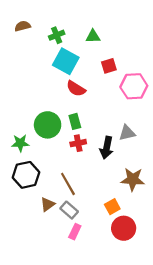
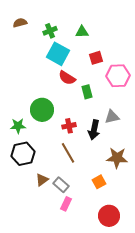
green rectangle: (75, 121) -> (87, 92), moved
brown line: (68, 184) -> (68, 153), moved
red circle: (124, 228) -> (109, 216), moved

